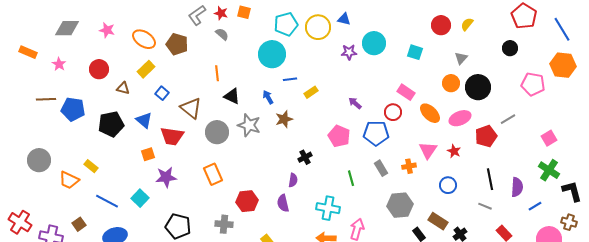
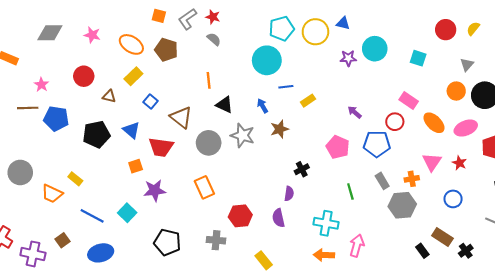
orange square: (244, 12) -> (159, 16), moved
pink star: (59, 64) -> (41, 85), moved
gray hexagon: (400, 205) -> (402, 205), moved

